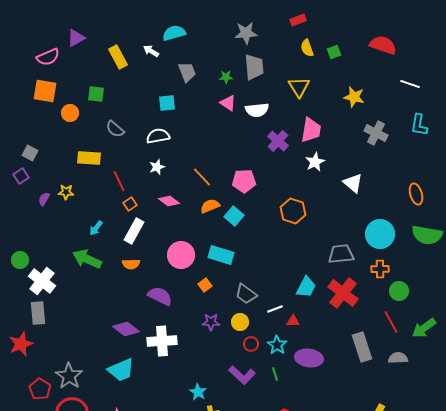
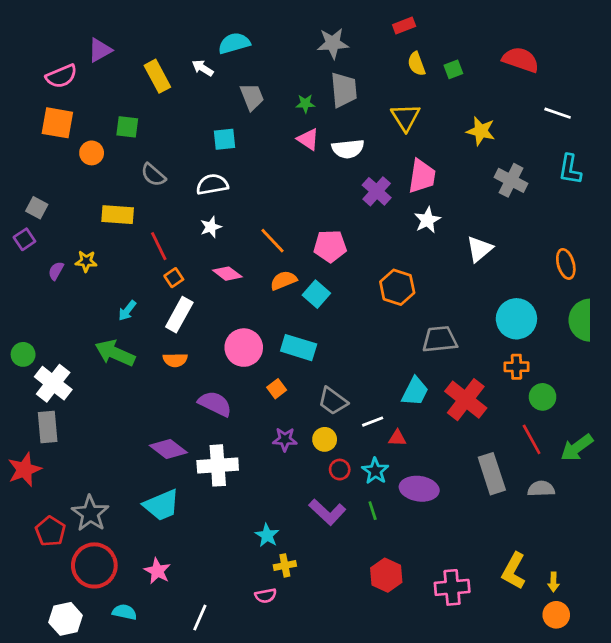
white triangle: (353, 183) -> (479, 249), turned 40
green semicircle: (427, 235) -> (581, 320), turned 80
gray trapezoid: (341, 254) -> (440, 339), moved

